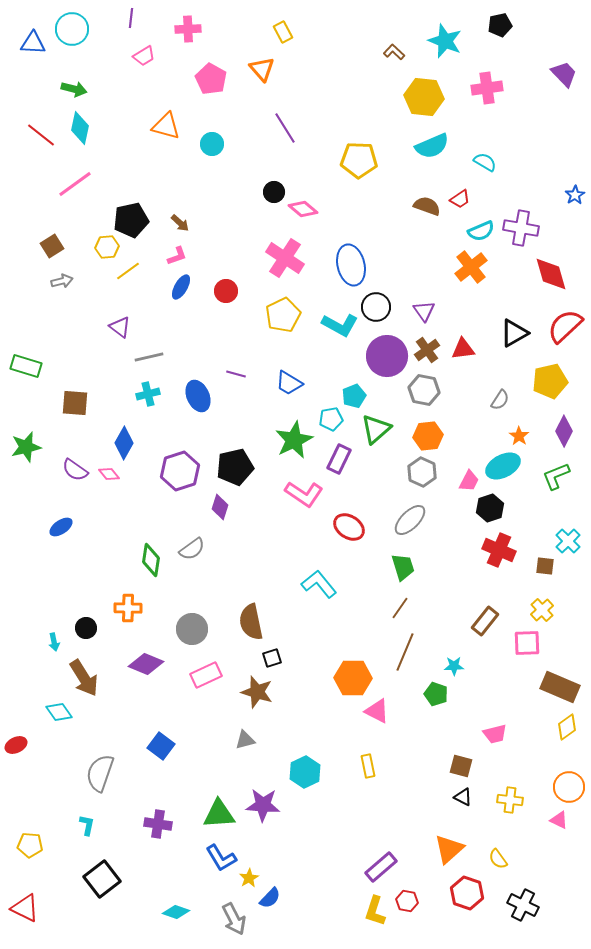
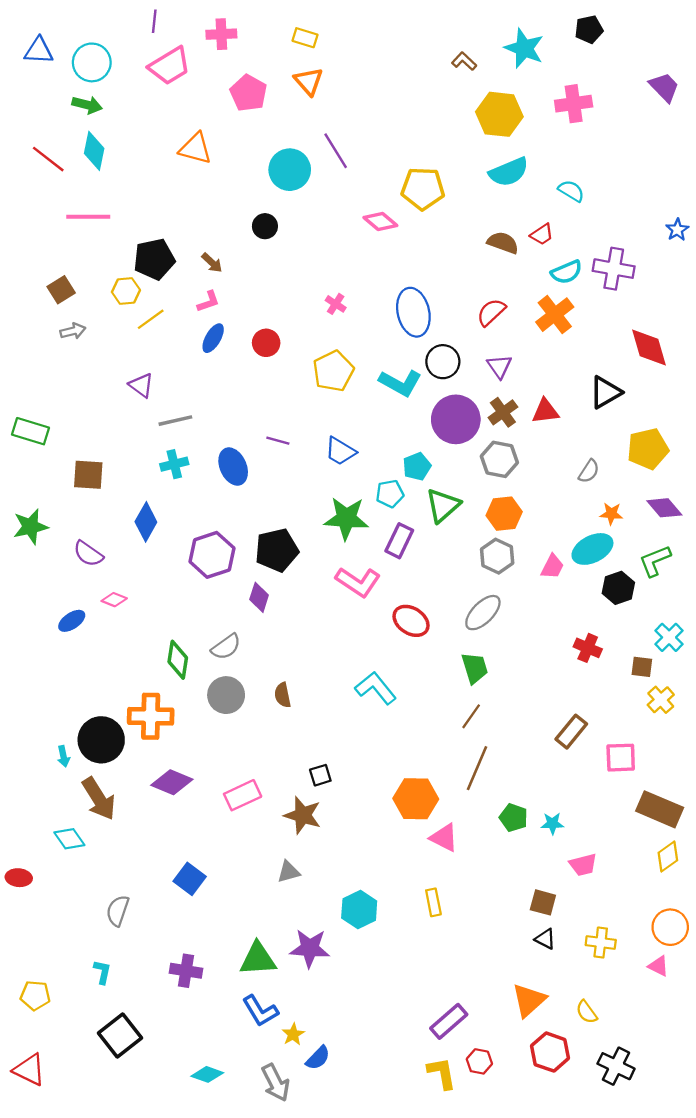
cyan circle: (72, 29) -> (92, 62), moved
yellow rectangle: (283, 32) -> (305, 38), moved, turned -45
pink trapezoid: (144, 56) -> (170, 66), size x1.6
cyan circle: (212, 144) -> (290, 170), moved, size x1.5
pink line: (75, 184) -> (88, 217), turned 36
black circle: (274, 192) -> (265, 226), moved
pink diamond: (303, 209) -> (380, 221), moved
pink cross: (285, 258) -> (336, 304), size x0.5
red diamond: (551, 274) -> (649, 348), moved
red semicircle: (565, 326) -> (491, 312), moved, size x0.7
purple diamond: (564, 431) -> (664, 508), turned -68
orange star: (519, 436) -> (611, 514), turned -30
green star: (294, 440) -> (346, 518), turned 30
pink diamond: (109, 474) -> (114, 600), moved, turned -30
black hexagon: (490, 508) -> (618, 588), moved
red cross: (499, 550) -> (588, 648), size x0.7
orange cross: (128, 608) -> (151, 716), size x1.4
yellow cross: (542, 610) -> (661, 700), moved
brown semicircle: (251, 622) -> (283, 695), moved, size x0.6
black circle: (86, 628) -> (101, 740), size x1.8
gray circle: (192, 629) -> (226, 695), moved
cyan star: (454, 666) -> (552, 823), moved
red ellipse: (16, 745) -> (19, 878), turned 30
gray semicircle: (100, 773) -> (118, 911), size x0.7
yellow L-shape: (375, 911) -> (442, 1073), turned 152

